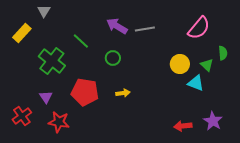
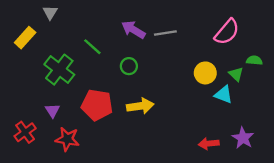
green semicircle: (223, 53) -> (254, 60), turned -80
yellow arrow: (123, 93) -> (140, 106), size x1.6

